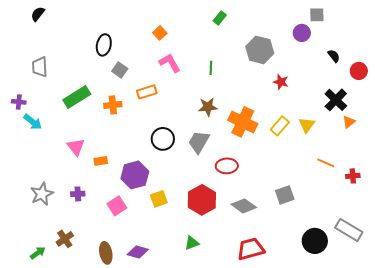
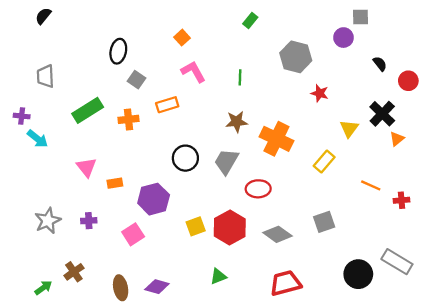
yellow triangle: (307, 125) -> (349, 129), moved
yellow rectangle: (280, 126) -> (324, 162), moved
yellow square: (159, 199) -> (196, 226), moved

